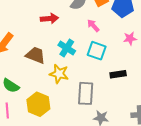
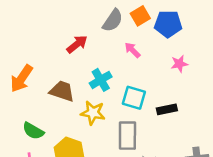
red arrow: (49, 19) -> (77, 44), turned -30
cyan cross: (67, 48) -> (101, 80), turned 30
cyan square: (97, 51) -> (134, 98), moved

